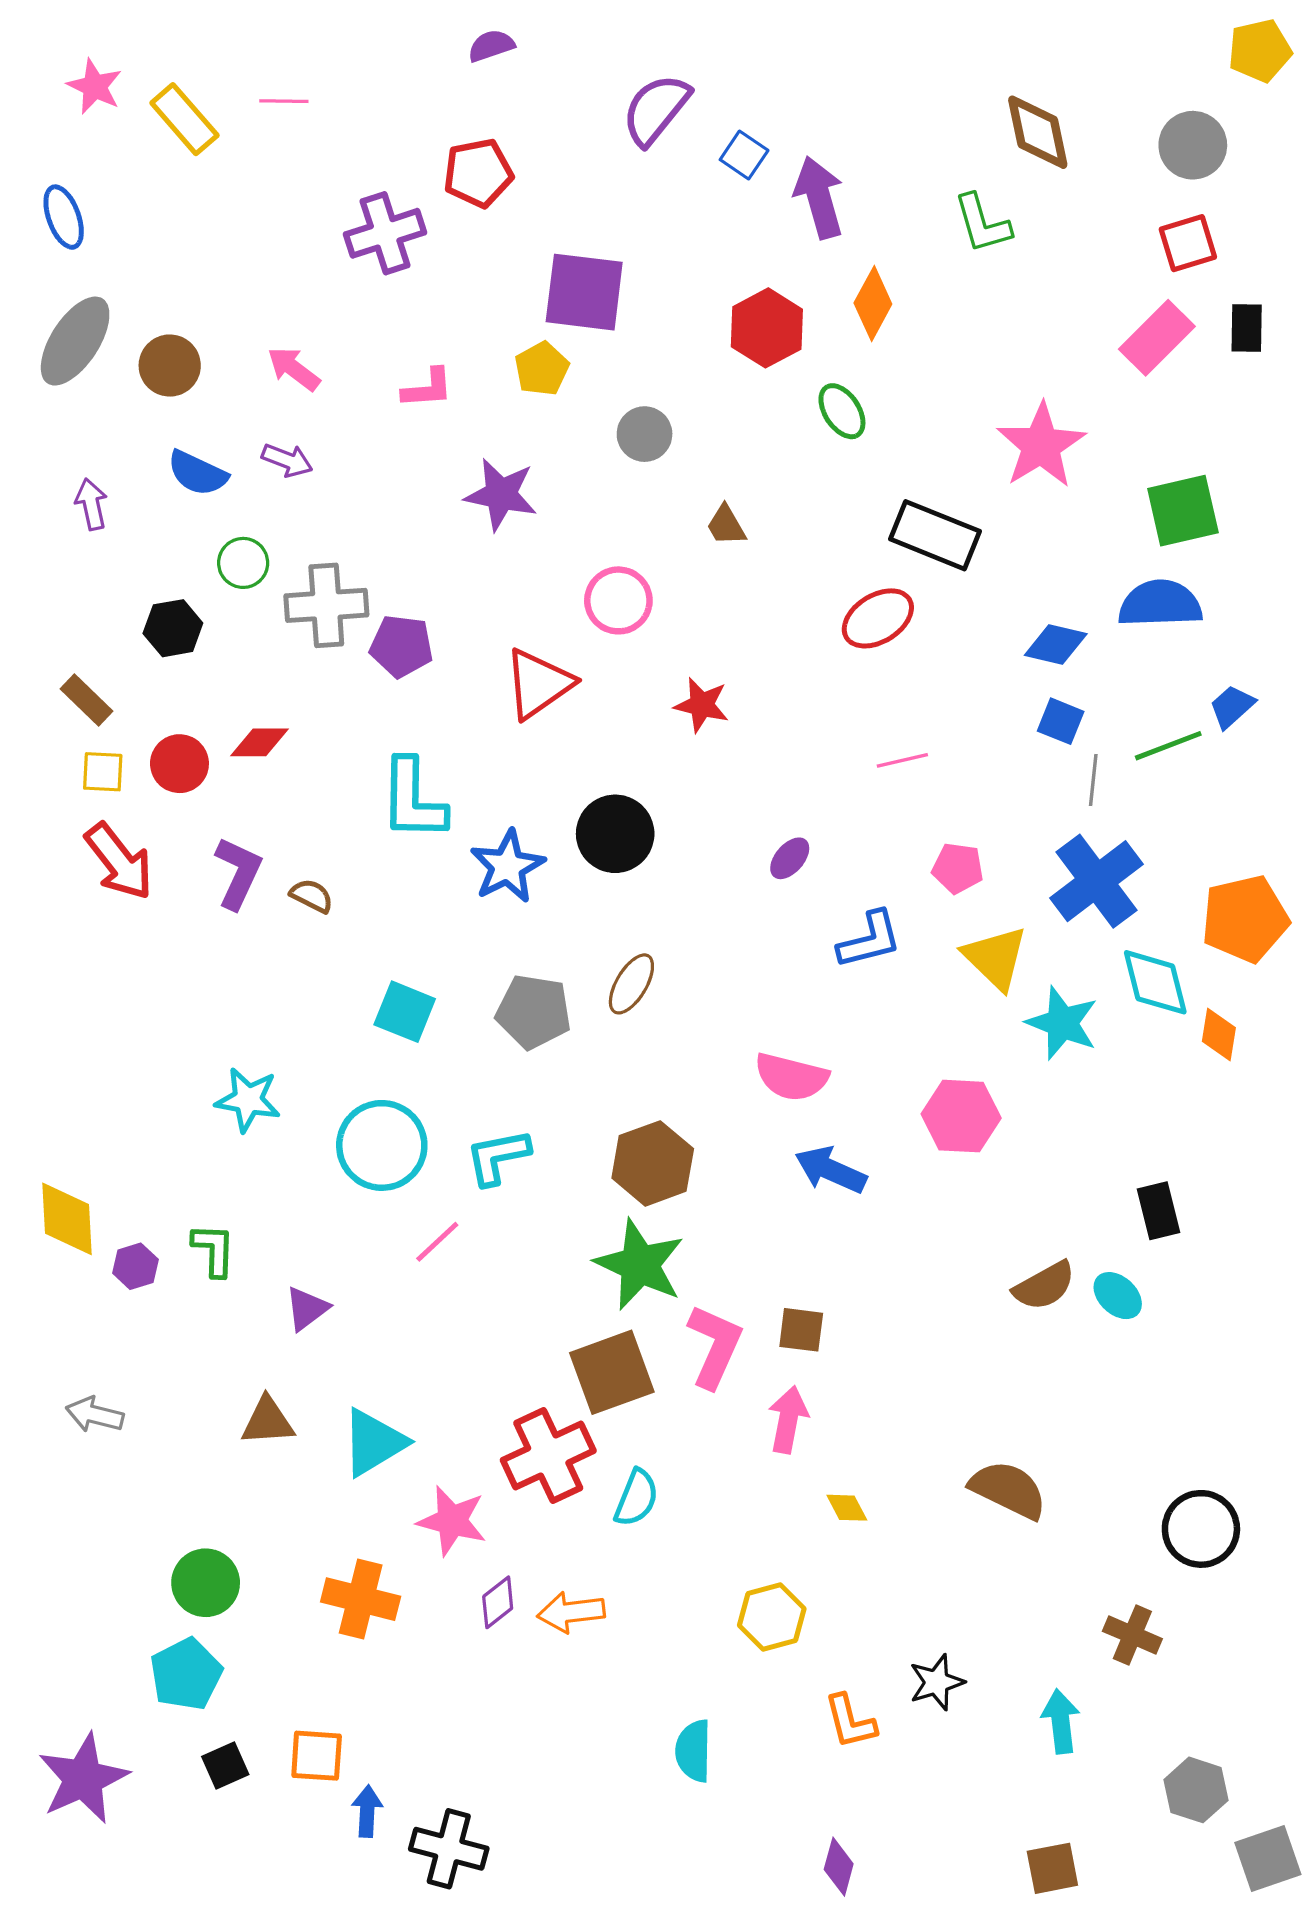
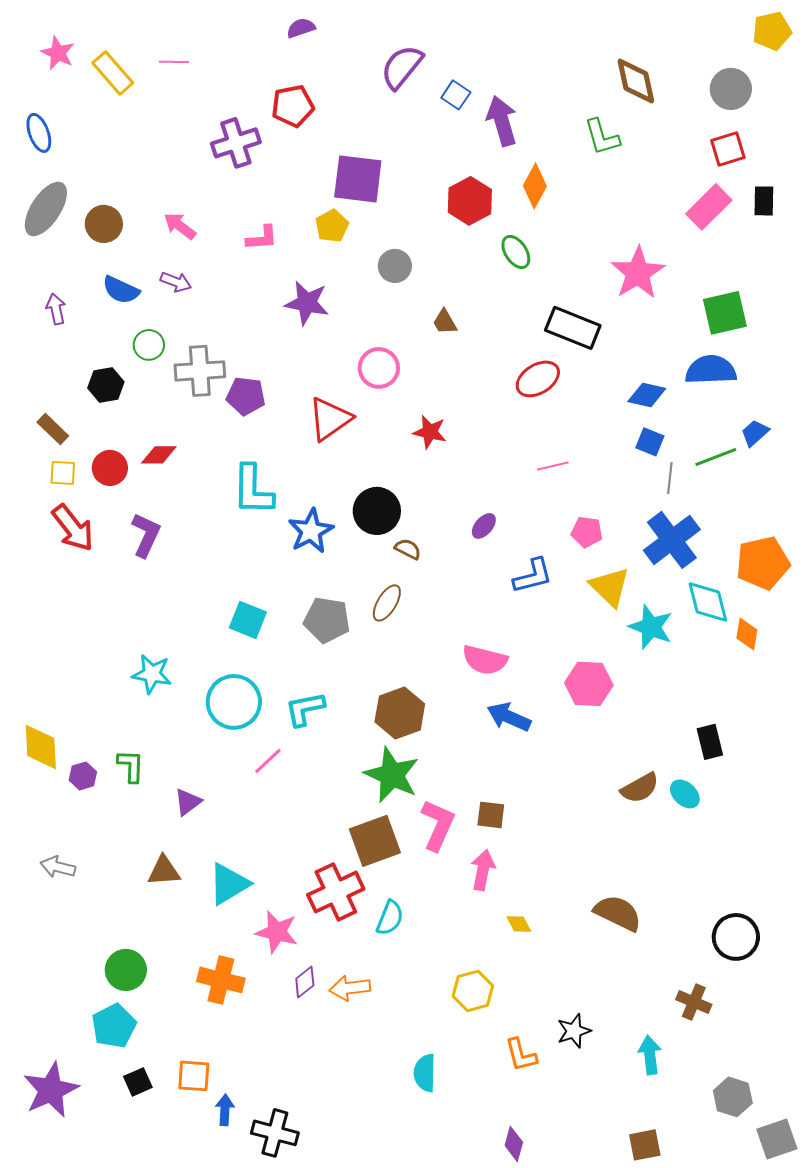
brown semicircle: (312, 896) -> (408, 549), moved

